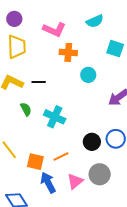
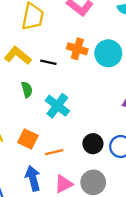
orange cross: (68, 52) -> (77, 49), moved
cyan circle: (88, 75) -> (108, 53), moved, size x1.5
orange square: (35, 162) -> (28, 139), moved

